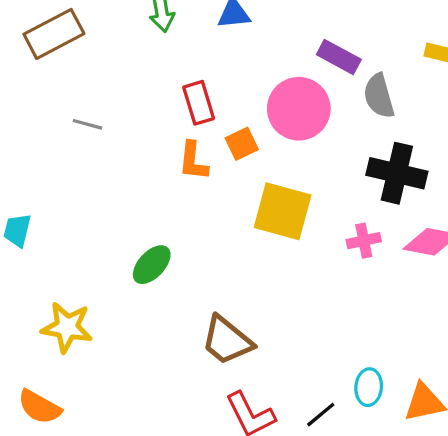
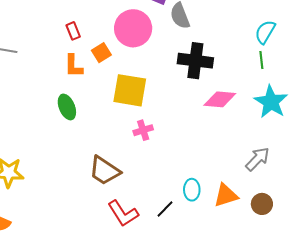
red rectangle: (199, 103) -> (73, 31), size x0.7
pink cross: (364, 241) -> (143, 130), moved
green ellipse: (152, 265) -> (67, 107), moved, turned -60

